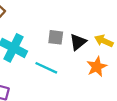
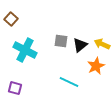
cyan line: (46, 68) -> (69, 82), moved

